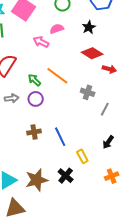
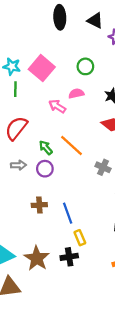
yellow rectangle: (82, 156) -> (80, 238), moved
black cross: (66, 176) -> (69, 257), turned 35
brown star: (37, 180) -> (37, 258), turned -30

